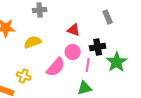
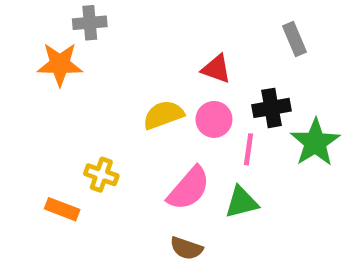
gray cross: (40, 10) -> (90, 23), moved
yellow semicircle: (33, 42) -> (163, 115), moved
pink semicircle: (56, 67) -> (189, 188), moved

